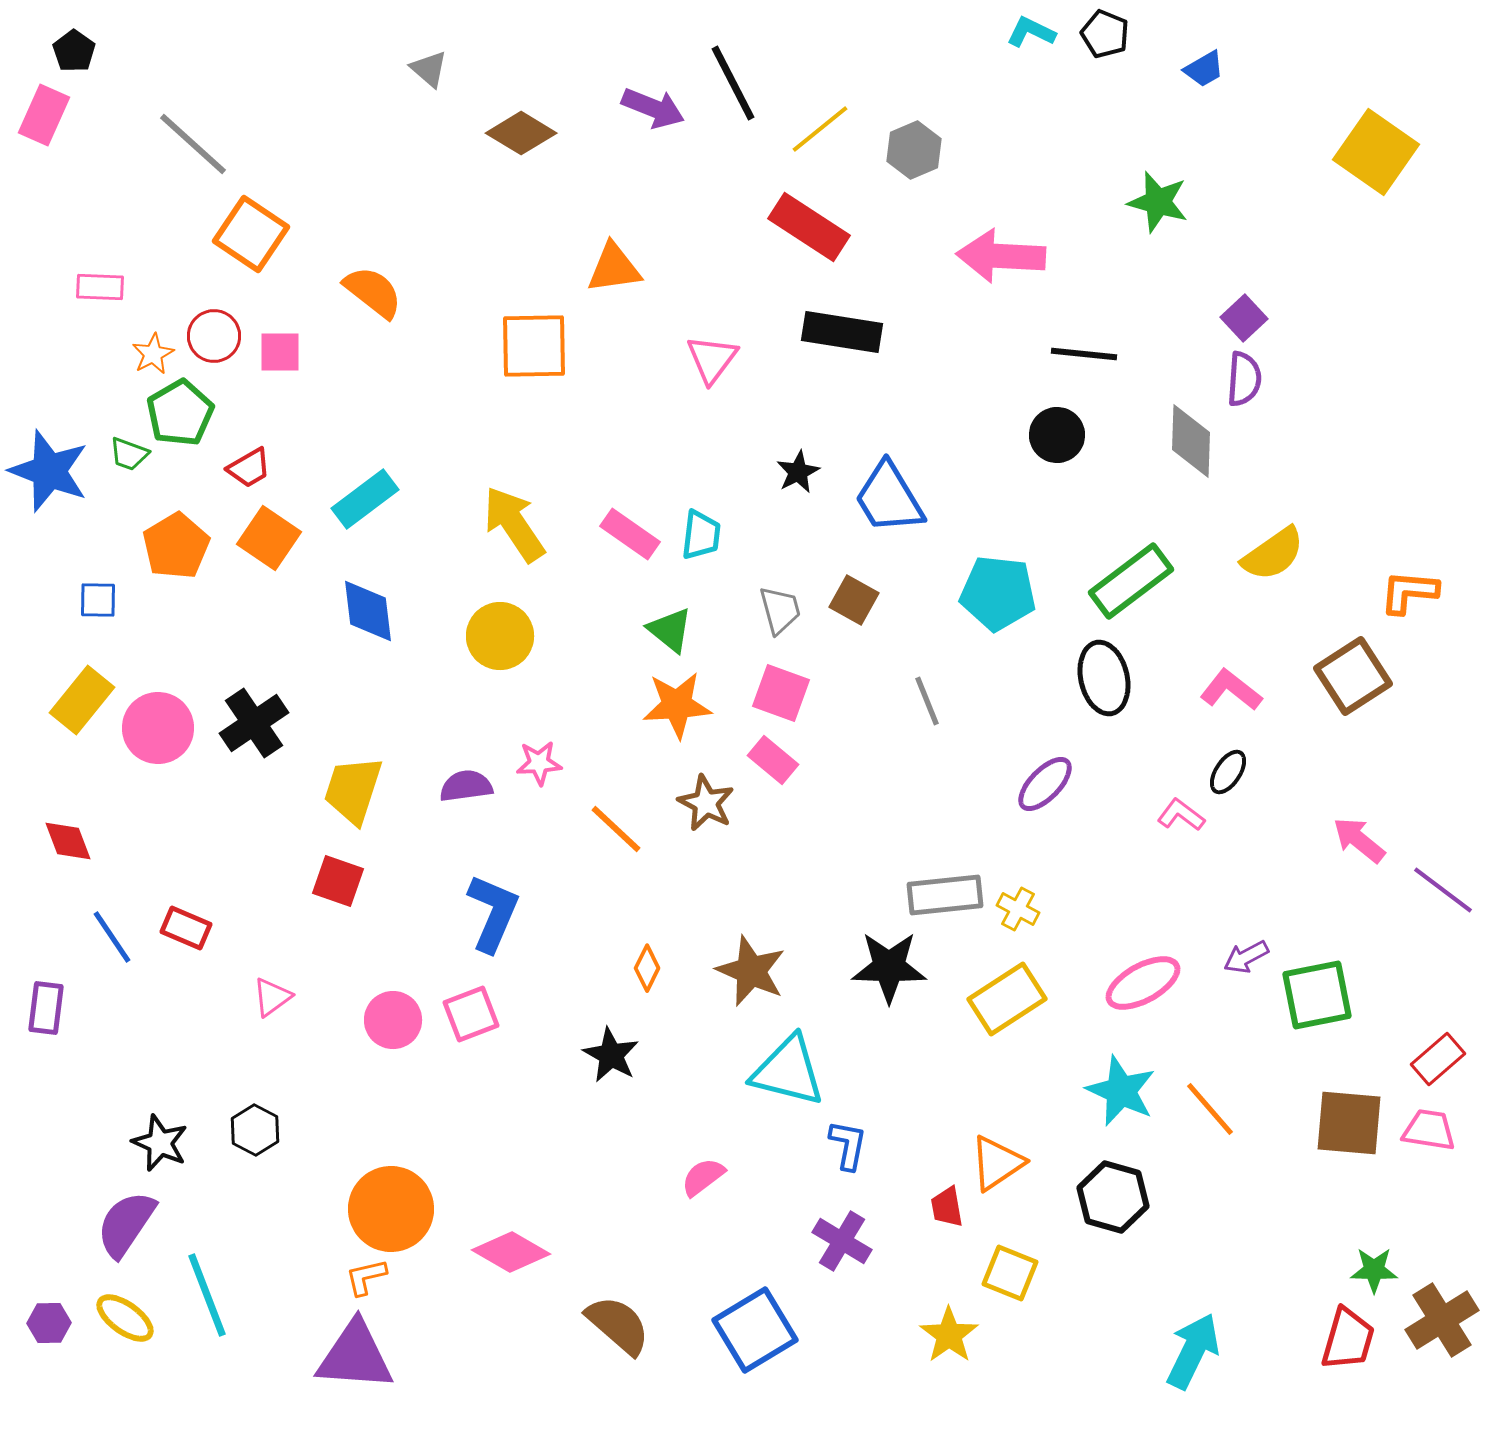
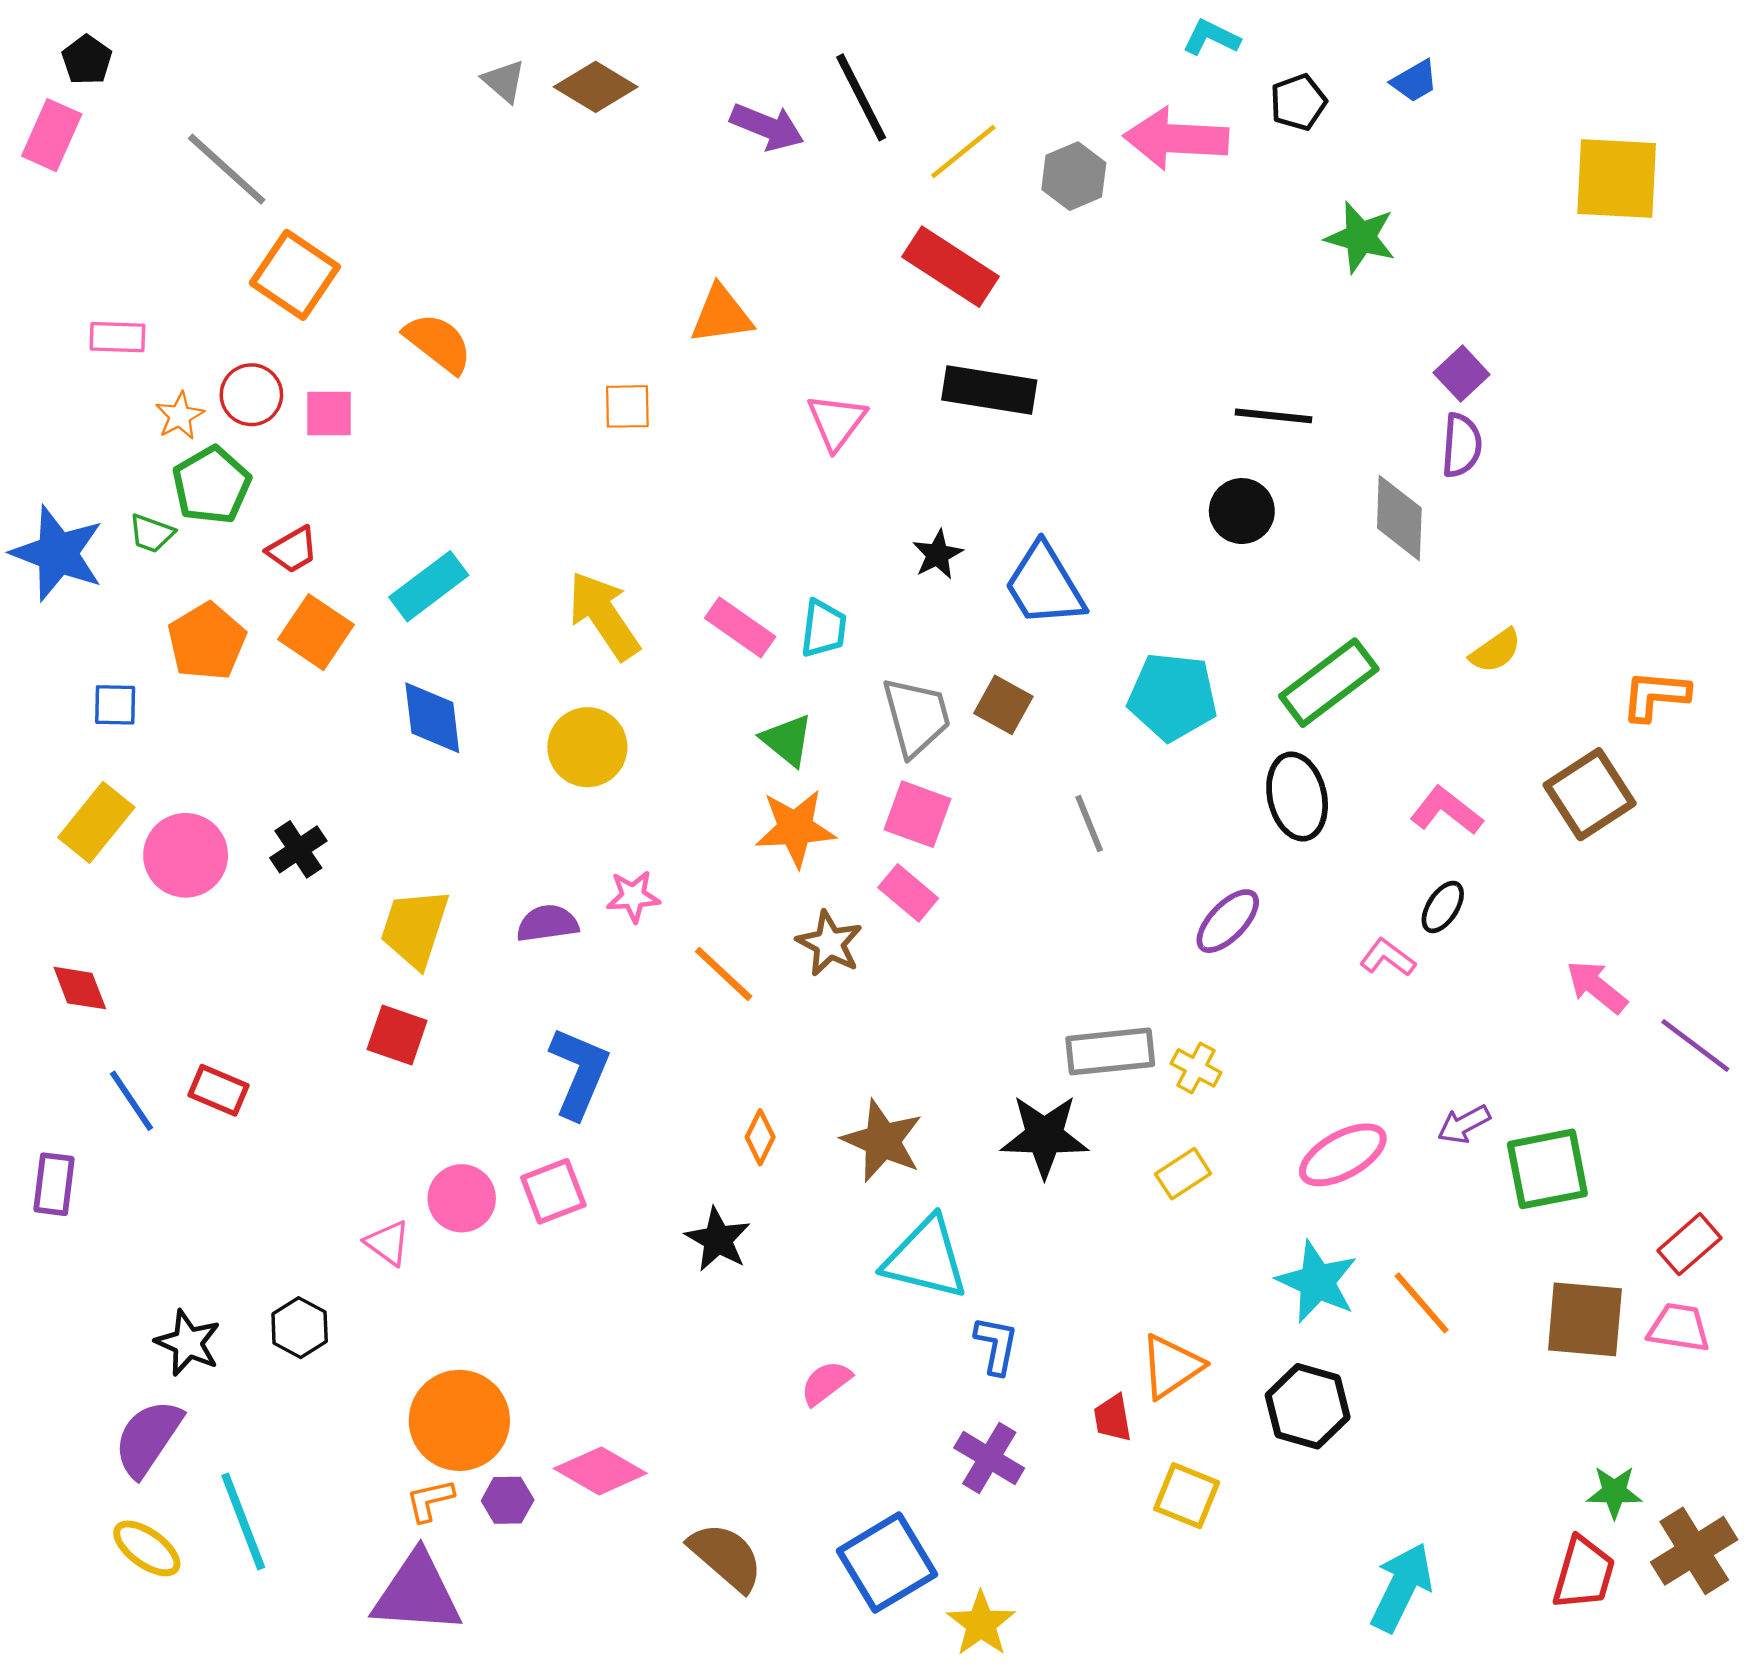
black pentagon: (1105, 34) -> (1298, 102), moved, turned 30
brown diamond: (521, 133) -> (596, 87), moved
yellow square: (1376, 152) -> (1617, 179), turned -32
pink arrow: (1001, 256) -> (1176, 139), moved
orange square: (534, 346) -> (627, 406), size x0.6
yellow semicircle: (1273, 554) -> (1496, 651), size x0.7
gray trapezoid: (780, 610) -> (916, 717), size x1.4
black cross: (254, 723) -> (298, 849), size x0.7
pink triangle: (272, 997) -> (388, 1243), moved, turned -48
yellow rectangle: (1007, 999) -> (1183, 1174), size x0.6
purple hexagon: (49, 1323) -> (508, 1500), moved
yellow star: (949, 1335) -> (981, 1624), moved

